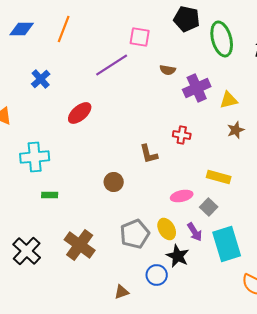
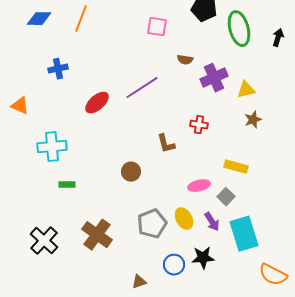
purple line: (112, 65) -> (142, 88), moved
blue cross: (41, 79) -> (58, 69), turned 30
black star: (178, 256) -> (203, 258), moved, turned -30

